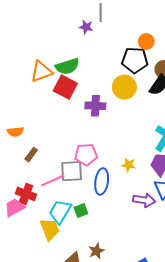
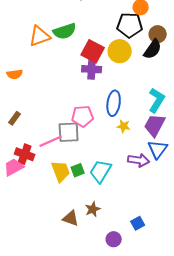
red square: (65, 87) -> (93, 51), moved
orange semicircle: (16, 132) -> (15, 74), moved
brown rectangle: (31, 155) -> (15, 118), moved
blue ellipse: (102, 181) -> (114, 103), moved
cyan trapezoid: (60, 212) -> (101, 171), moved
yellow trapezoid: (50, 229) -> (61, 171), moved

